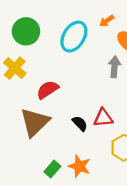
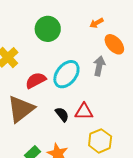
green circle: (26, 31) -> (48, 29), moved
cyan ellipse: (74, 37) -> (66, 74), moved

